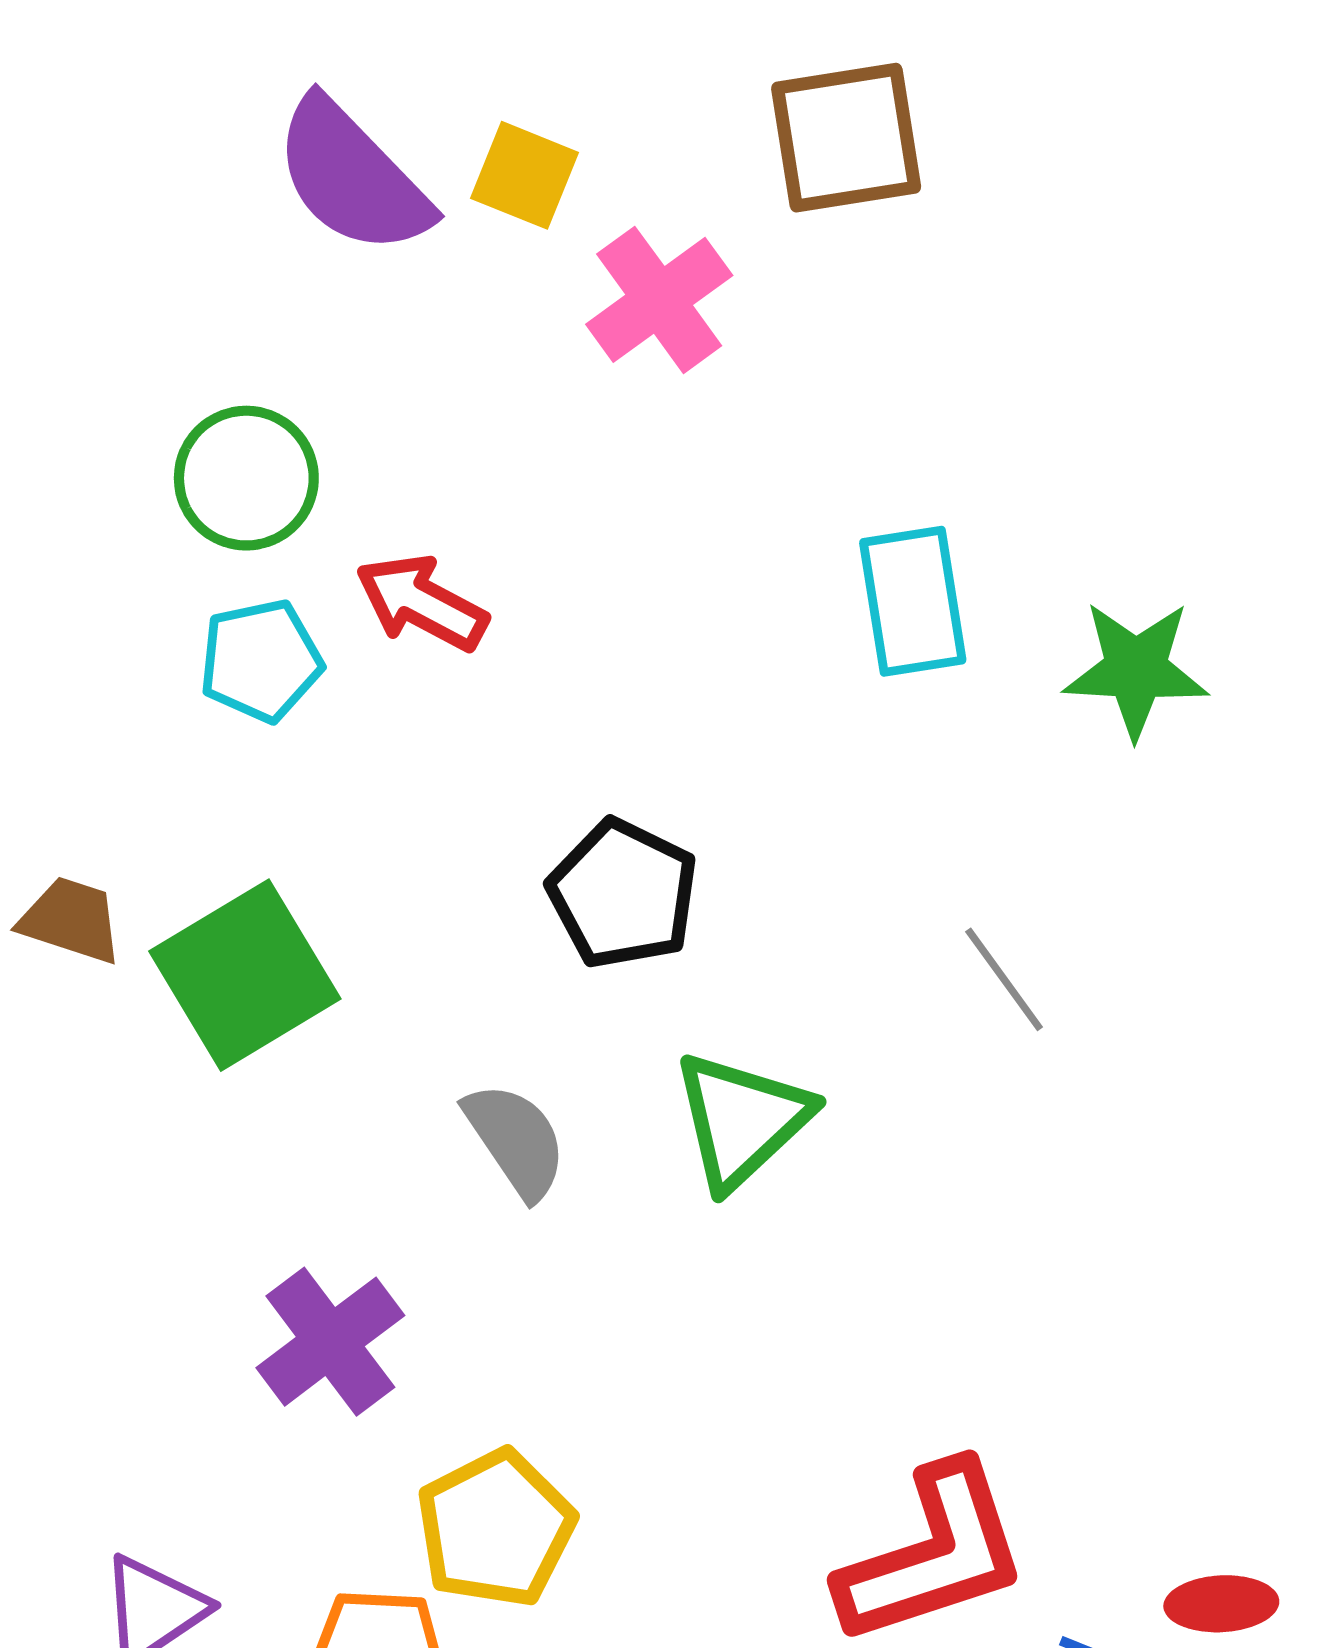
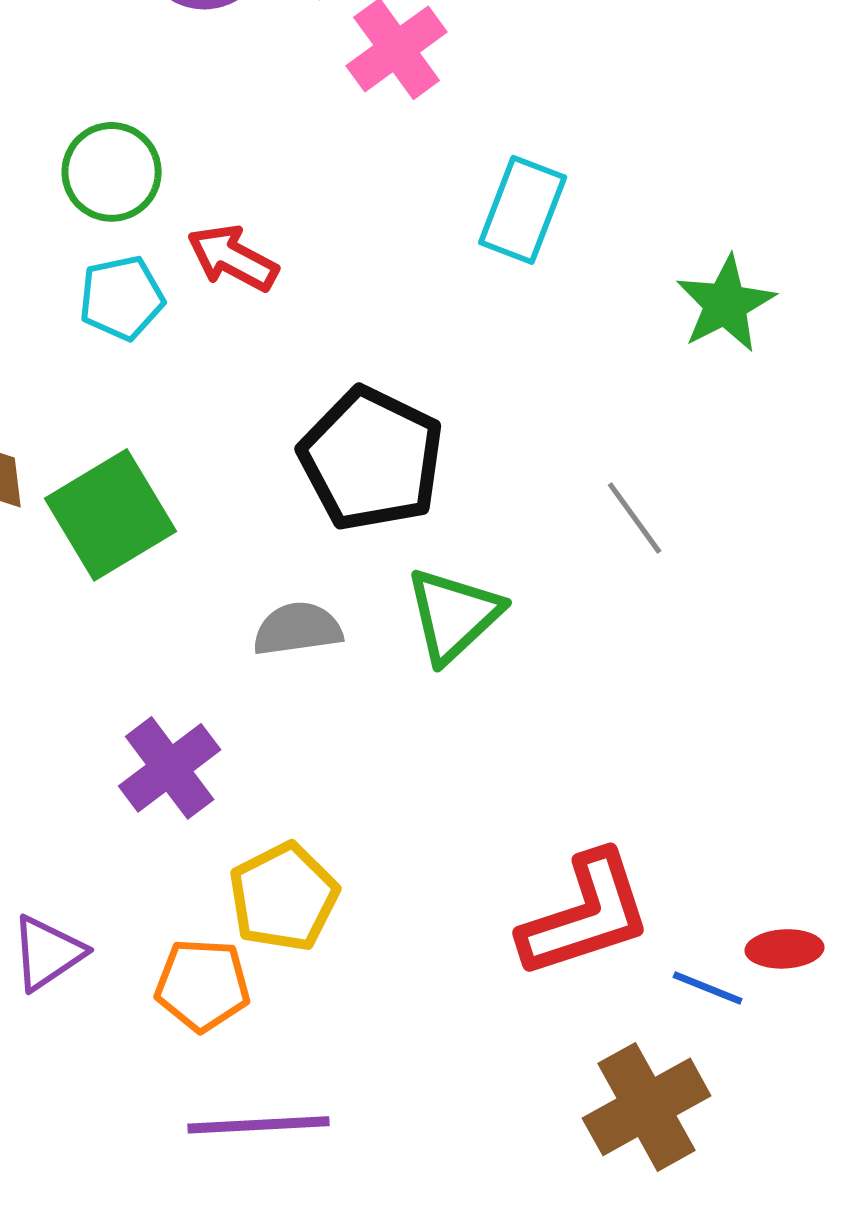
cyan rectangle: (913, 601) -> (523, 210), moved, turned 30
green star: (1136, 669) -> (726, 304), turned -30
black pentagon: (623, 894) -> (372, 459), size x1.4
gray semicircle: (516, 1140) -> (298, 629), turned -64

